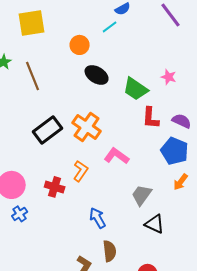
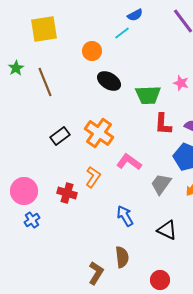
green trapezoid: (136, 89) -> (148, 95), turned -36
black rectangle: (48, 130) -> (60, 136), size x0.7
gray trapezoid: (142, 195) -> (161, 184), moved
blue arrow: (98, 218) -> (125, 216), moved

